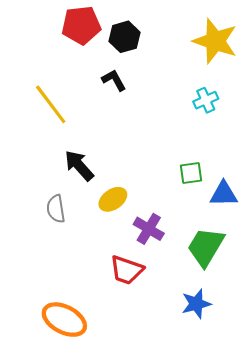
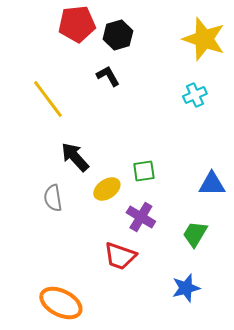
green square: (191, 173) -> (144, 171), moved
green trapezoid: (206, 247) -> (195, 234), size x0.7

